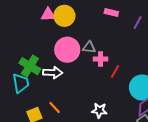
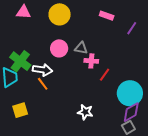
pink triangle: (48, 15) -> (23, 12), moved
pink circle: (67, 50) -> (59, 48), size x0.7
orange line: (55, 108) -> (43, 84), moved

